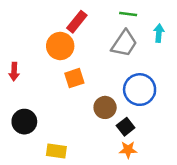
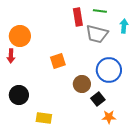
red rectangle: (77, 22) -> (78, 17), moved, turned -48
gray trapezoid: (124, 43) -> (97, 34), turned 70
orange circle: (60, 46) -> (20, 36), moved
orange star: (128, 150) -> (109, 117), moved

